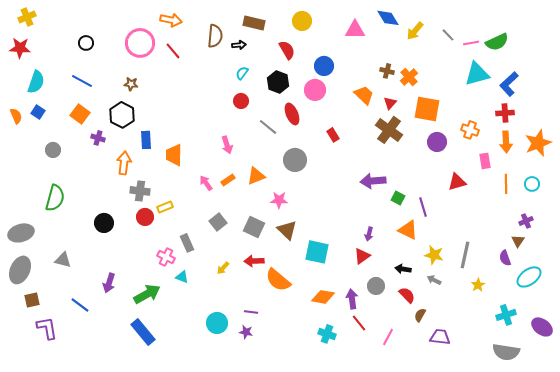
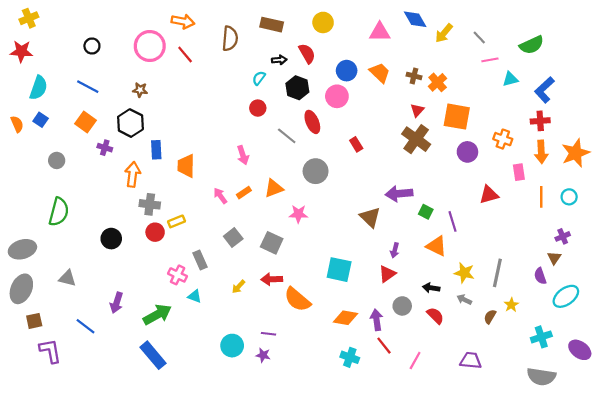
pink line: (471, 43) -> (490, 60), moved
black arrow: (239, 45) -> (279, 60), moved
cyan triangle: (477, 74) -> (510, 79), size x0.6
orange trapezoid: (364, 95) -> (380, 73), moved
brown triangle: (287, 230) -> (370, 217), moved
brown semicircle: (420, 315) -> (490, 317), moved

